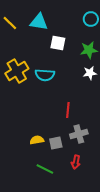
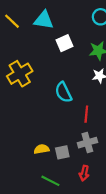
white square: (58, 43) -> (64, 43), turned -35
cyan semicircle: (45, 75) -> (63, 92), moved, turned 60
red line: (68, 110) -> (86, 114), moved

